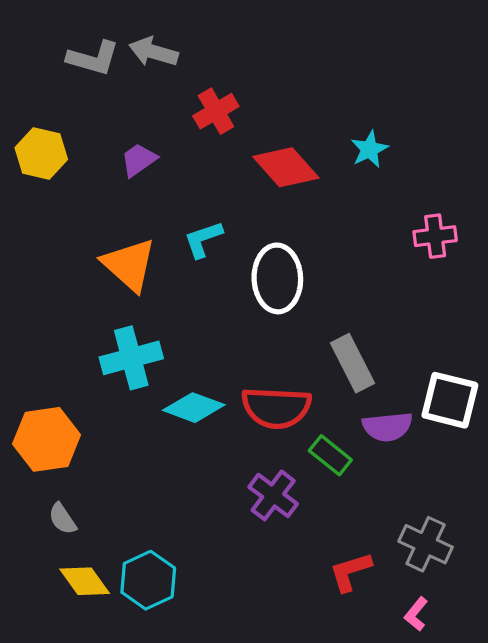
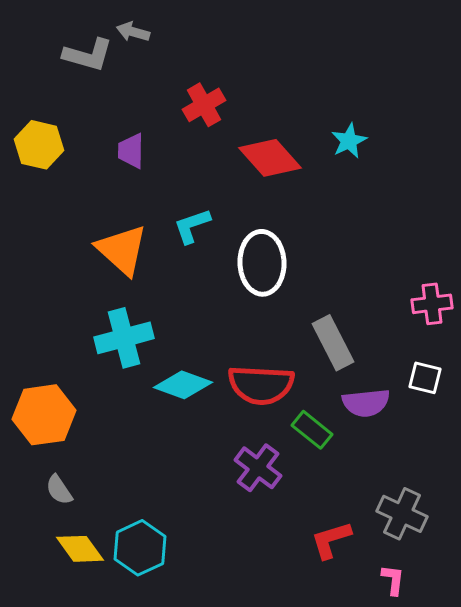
gray arrow: (153, 52) -> (133, 32), moved, size x0.7
purple trapezoid: (139, 160) -> (131, 151), turned -54
pink cross: (435, 236) -> (432, 304), moved
white square: (450, 400) -> (425, 378), size x0.6
pink L-shape: (416, 614) -> (393, 580), turned 148

